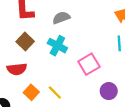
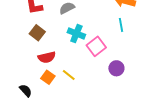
cyan cross: (57, 46) -> (76, 34), moved
red semicircle: (17, 69) -> (47, 57), moved

